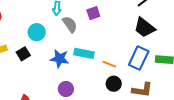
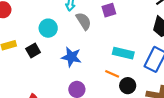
cyan rectangle: (84, 53) -> (123, 53), moved
orange line: (109, 64) -> (112, 74), moved

